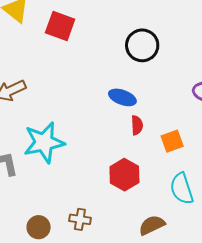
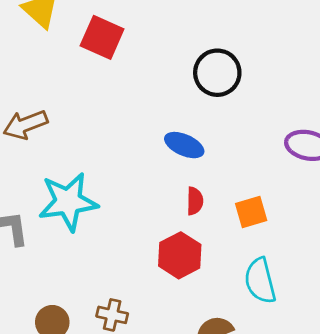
red semicircle: (137, 125) -> (195, 201), moved

